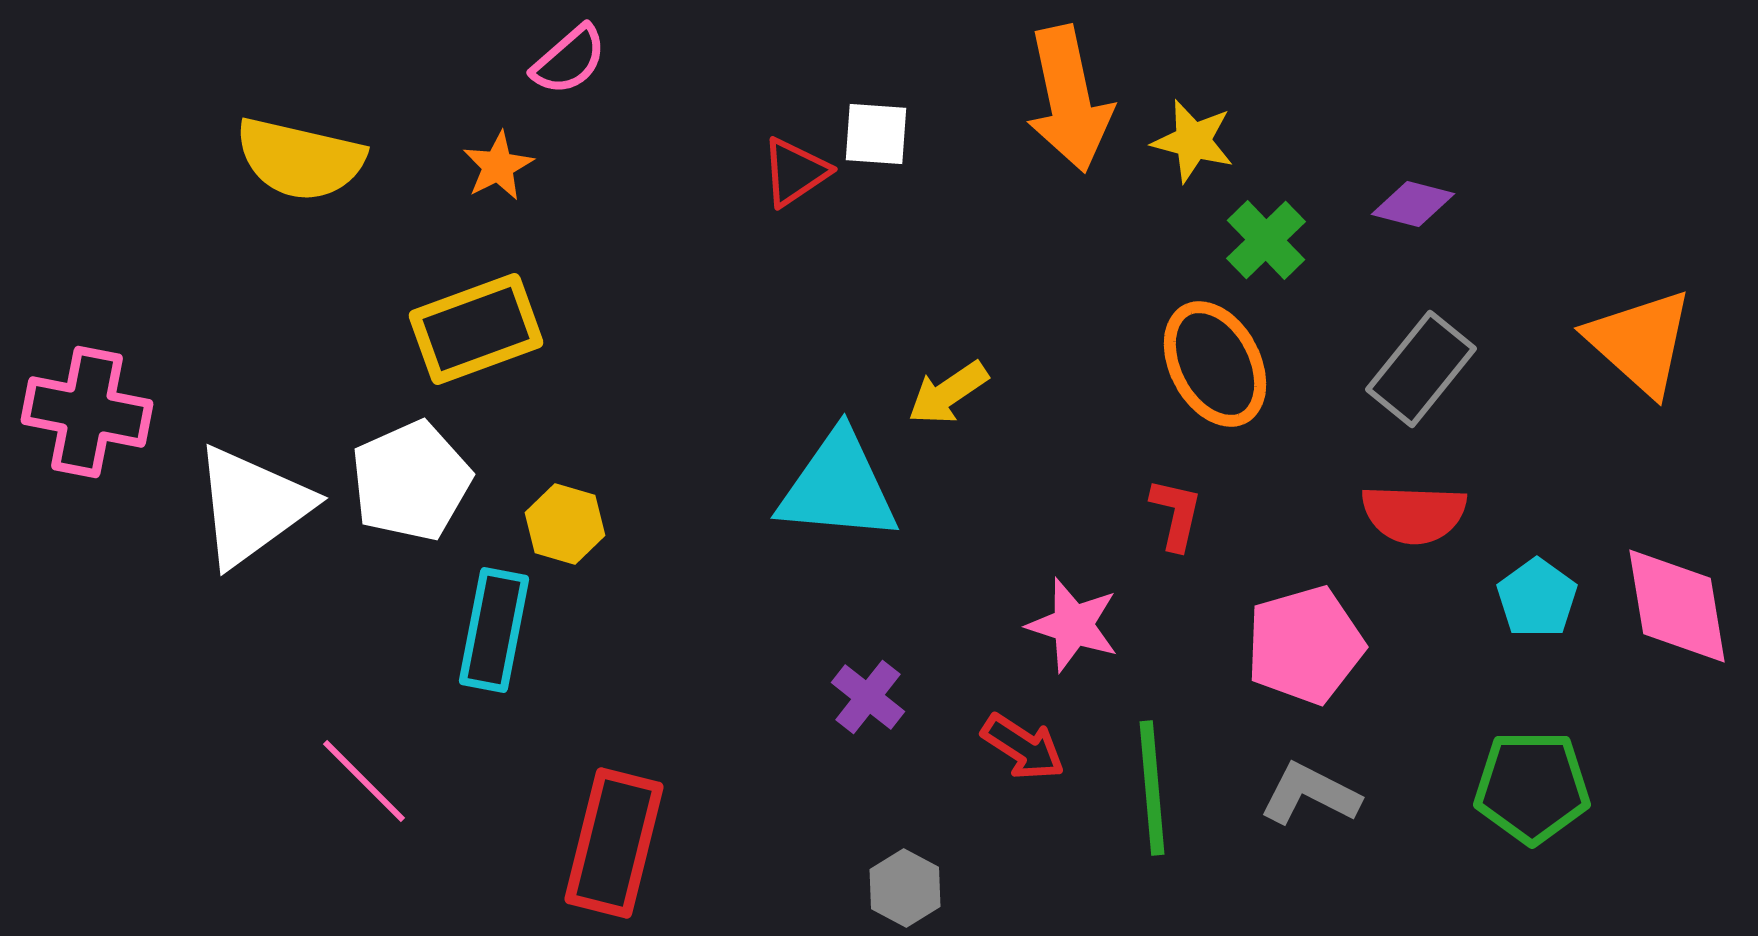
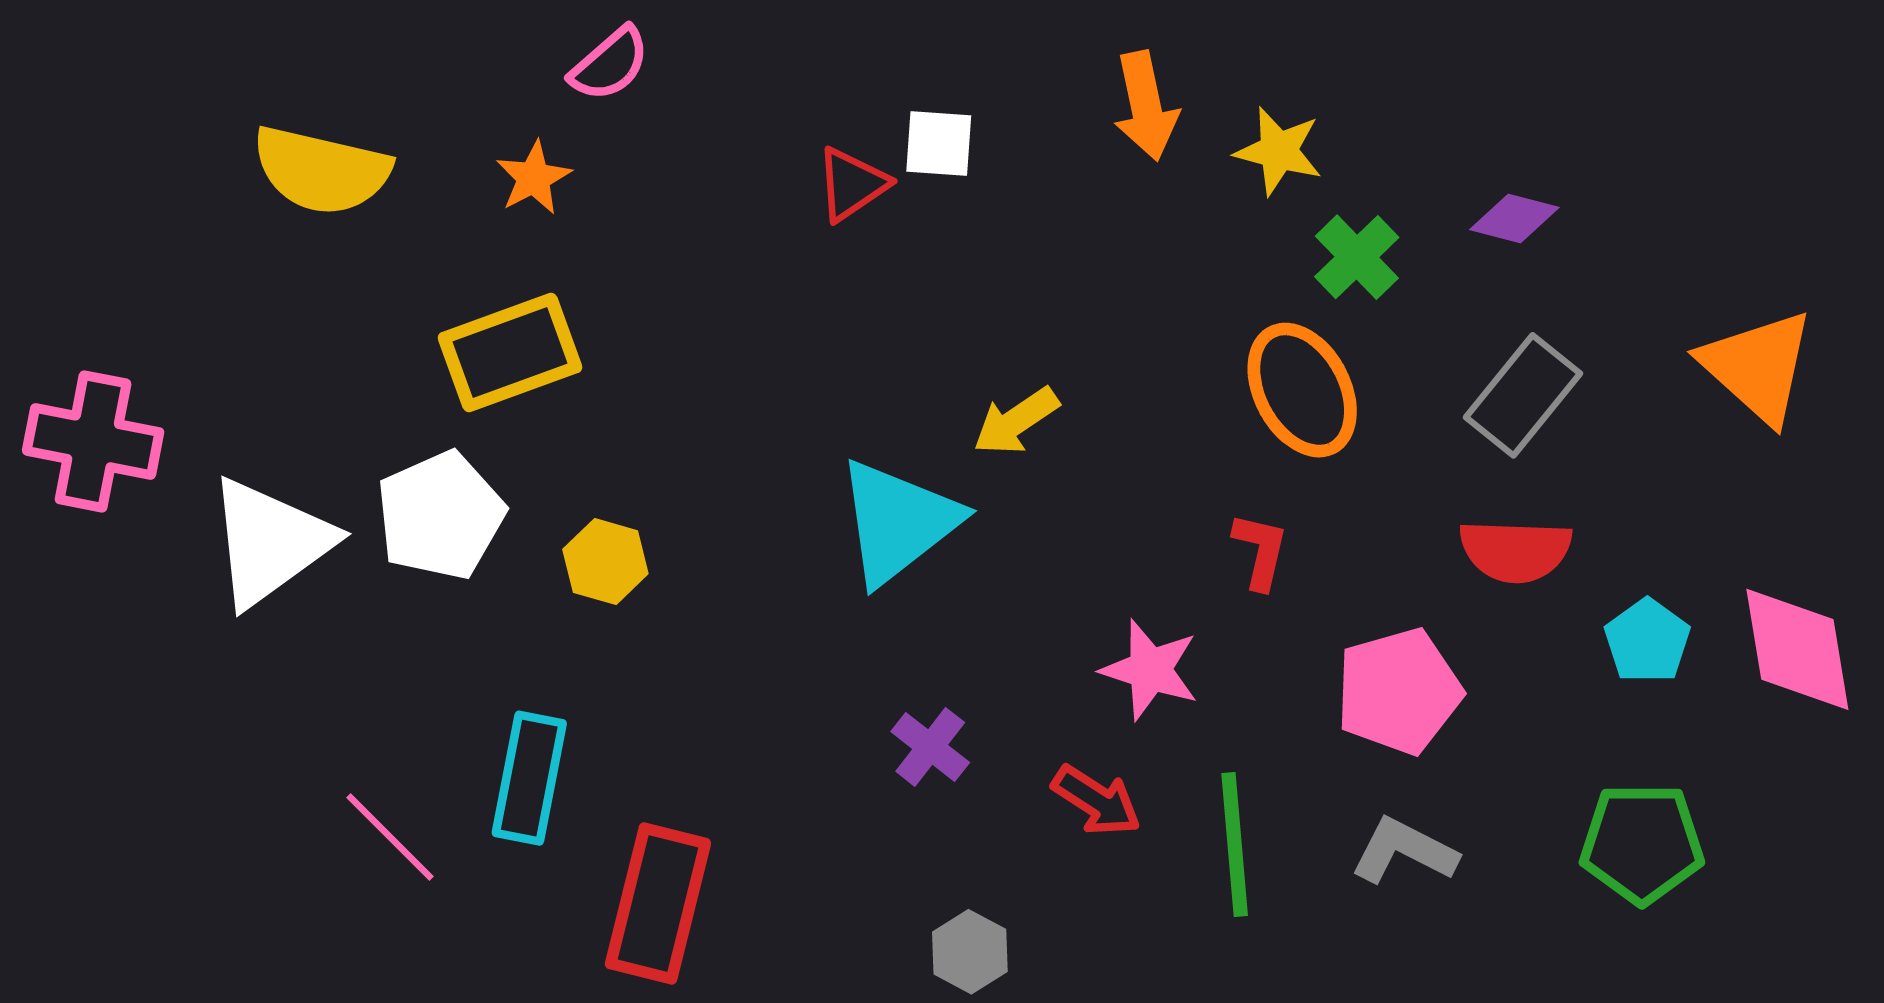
orange arrow: (1069, 99) -> (1146, 106), size x0.7
cyan triangle: (838, 487) -> (898, 522), turned -43
cyan rectangle: (494, 630) -> (529, 778), moved

